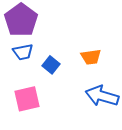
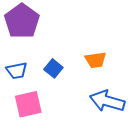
blue trapezoid: (23, 52) -> (17, 71), moved

